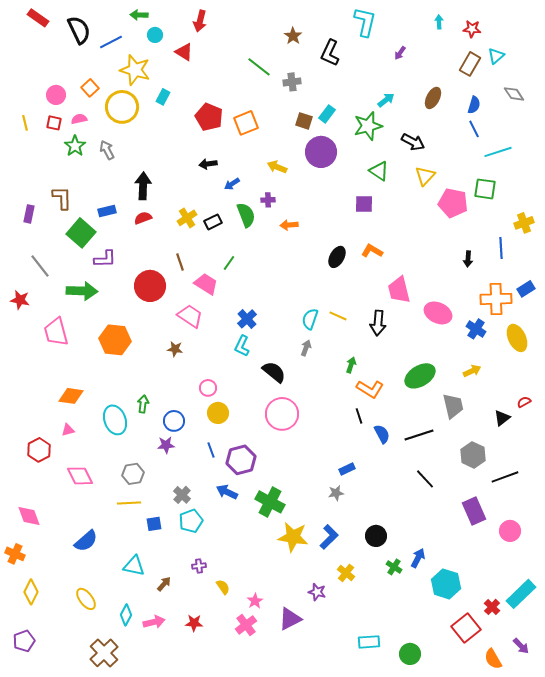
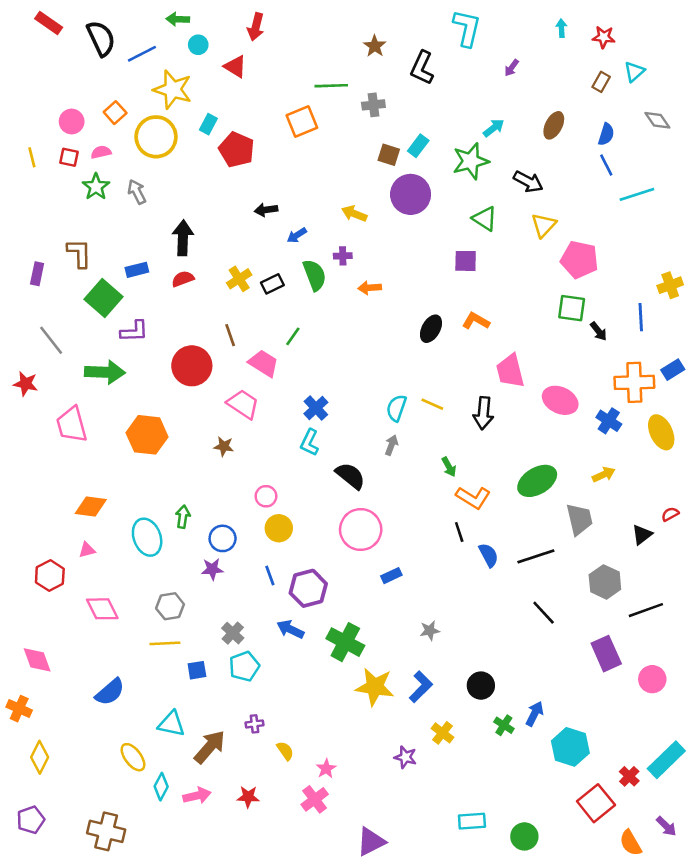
brown rectangle: (470, 64) -> (601, 82), size x0.7
green line: (259, 67) -> (331, 86), turned -40
red pentagon: (209, 117) -> (237, 150), moved
orange square: (246, 123) -> (302, 121), moved
green square: (485, 189) -> (572, 308), moved
black arrow: (468, 259) -> (599, 331), turned -42
green arrow: (351, 365) -> (449, 467), turned 133
blue rectangle: (347, 469) -> (391, 576), moved
brown arrow: (164, 584) -> (210, 747), size x1.8
yellow ellipse: (86, 599) -> (133, 757), moved
purple triangle: (290, 619) -> (371, 842), moved
brown cross: (104, 653) -> (106, 831), moved, turned -32

